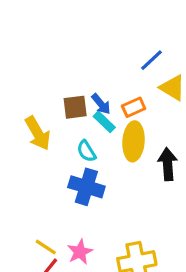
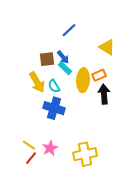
blue line: (151, 60) -> (69, 30), moved
orange rectangle: (134, 107) -> (99, 75), moved
yellow arrow: (38, 133) -> (37, 82), moved

